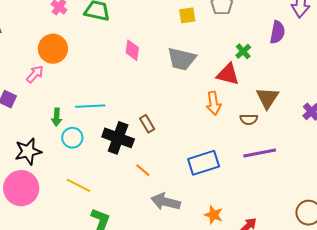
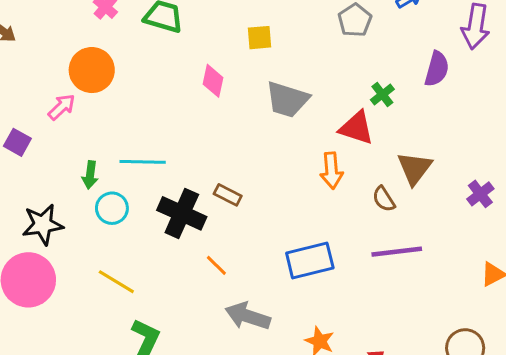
yellow square: (187, 15) -> (259, 38), moved
brown semicircle: (249, 119) -> (384, 199), turned 54
brown rectangle: (147, 124) -> (228, 195), turned -36

